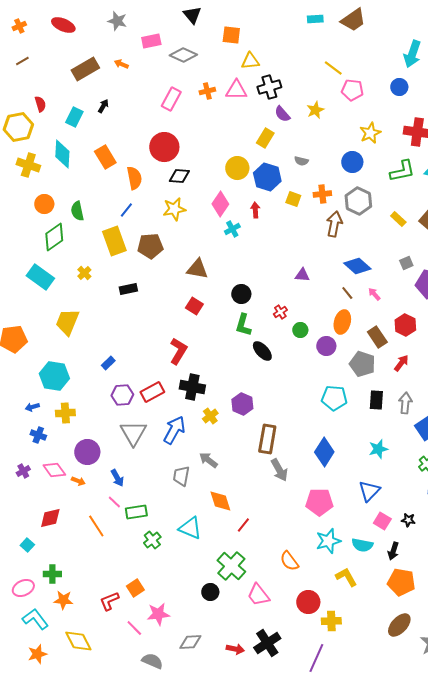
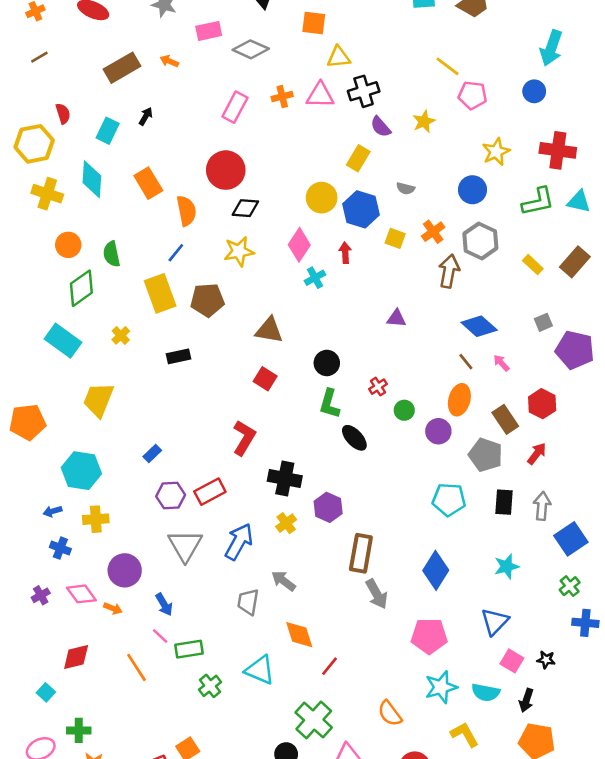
orange cross: (322, 194) -> (433, 232), turned -30
purple triangle: (302, 275) -> (396, 318), moved
black cross: (192, 387) -> (285, 478), moved

